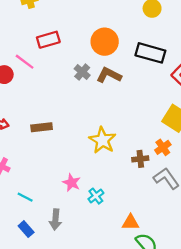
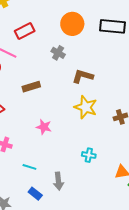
brown L-shape: (109, 75) -> (83, 76), moved
brown rectangle: (42, 127) -> (31, 87), moved
pink star: (72, 183) -> (44, 127), moved
cyan cross: (96, 196) -> (89, 155), turned -32

